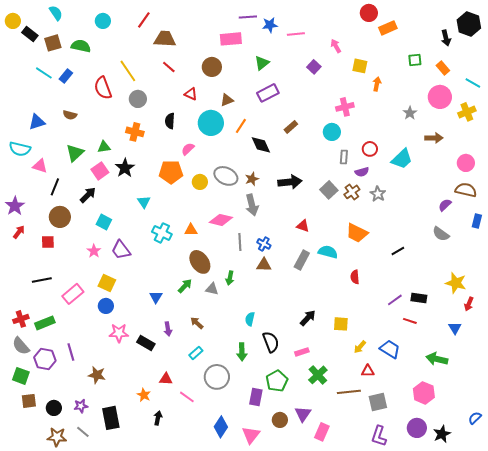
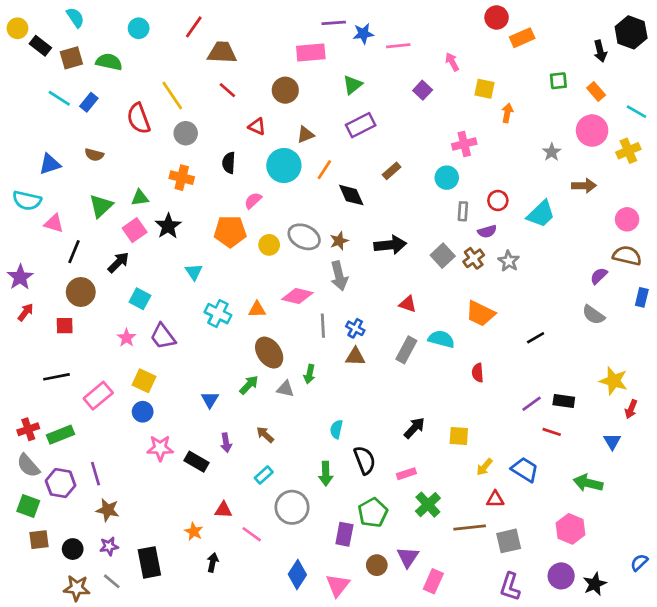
brown star: (97, 375) -> (108, 510), moved

